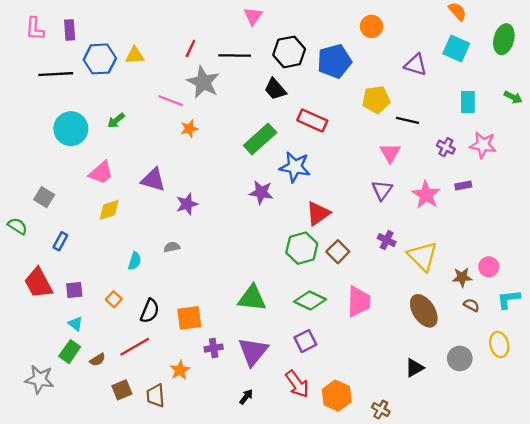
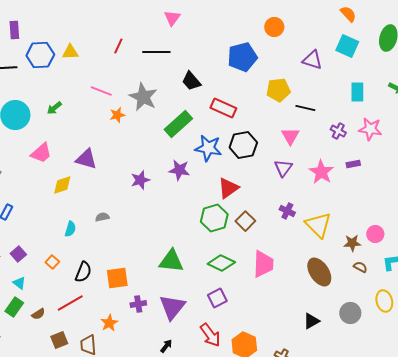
black hexagon: (289, 52) -> (243, 145), moved
gray star: (203, 82) -> (143, 97), moved
purple star: (187, 204) -> (140, 180), moved
yellow diamond: (109, 210) -> (62, 185), moved
purple square: (74, 290) -> (18, 254), turned -35

